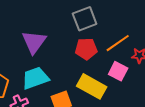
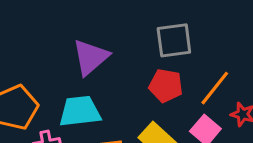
orange line: (118, 43) -> (215, 88), turned -30

